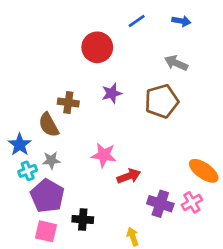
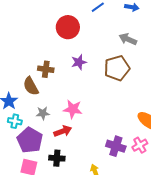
gray star: (51, 160) -> (43, 113), moved
cyan cross: (28, 171) -> (15, 121), turned 32
red arrow: (129, 176) -> (63, 131), moved

